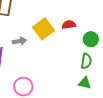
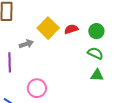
red semicircle: (69, 25) -> (71, 29), moved
green semicircle: (86, 61) -> (95, 53), turned -63

